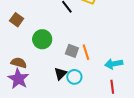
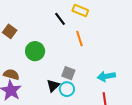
gray square: (72, 51) -> (68, 73), moved
orange line: (86, 52) -> (79, 38), moved

